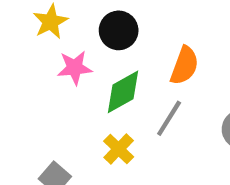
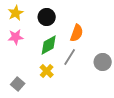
pink star: (75, 68) -> (16, 37), moved

